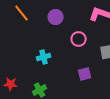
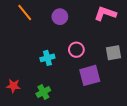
pink circle: (79, 39) -> (76, 50), moved
purple square: (85, 74) -> (90, 75), size x1.5

